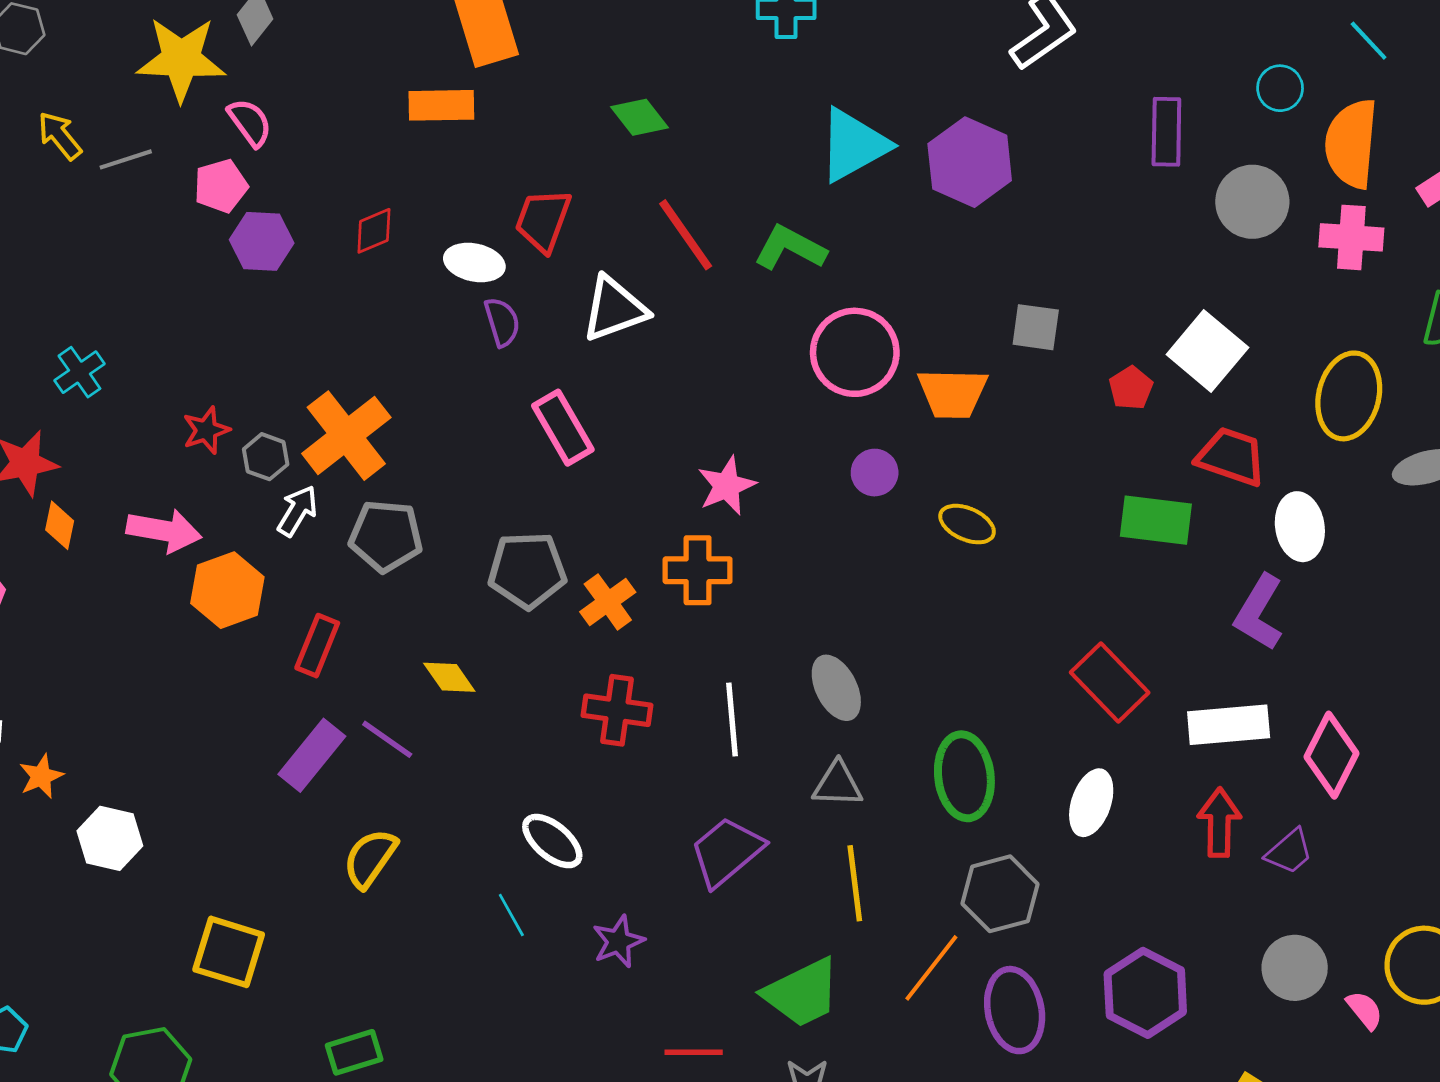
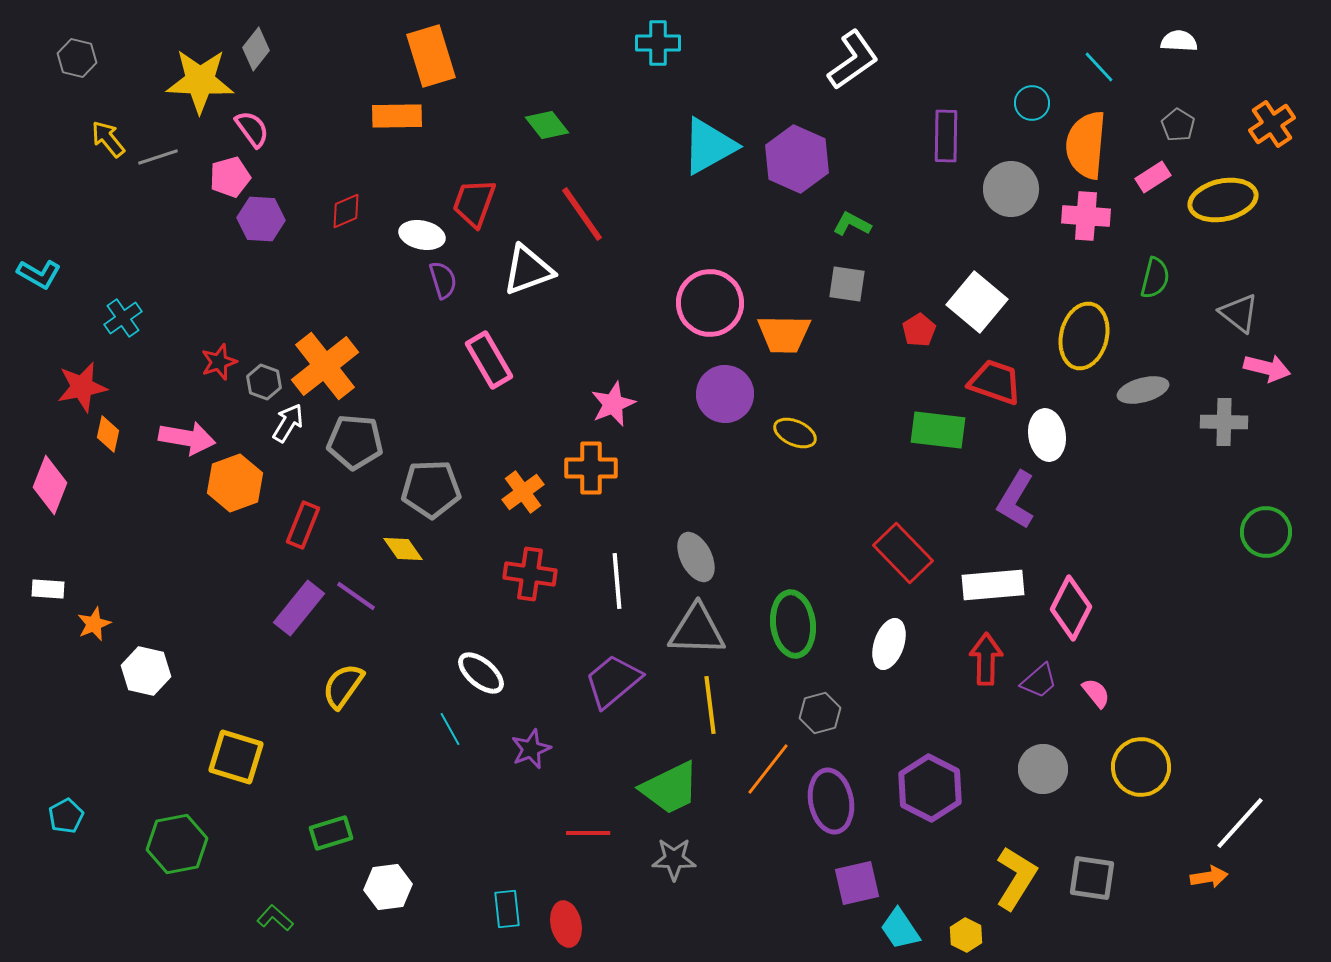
green L-shape: (790, 248) -> (852, 224), moved, size x0.7
purple circle: (875, 473) -> (725, 394), size x1.6
gray pentagon: (527, 570) -> (431, 489), moved
gray triangle: (838, 784) -> (697, 630), size x1.5
gray hexagon: (1000, 894) -> (820, 713), size x0.7
pink semicircle: (1365, 1010) -> (1096, 693), moved

